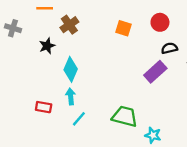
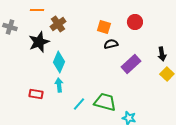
black star: (47, 46) -> (39, 42), size x1.5
black semicircle: (169, 48) -> (111, 44), moved
cyan line: (79, 119) -> (79, 104), moved

